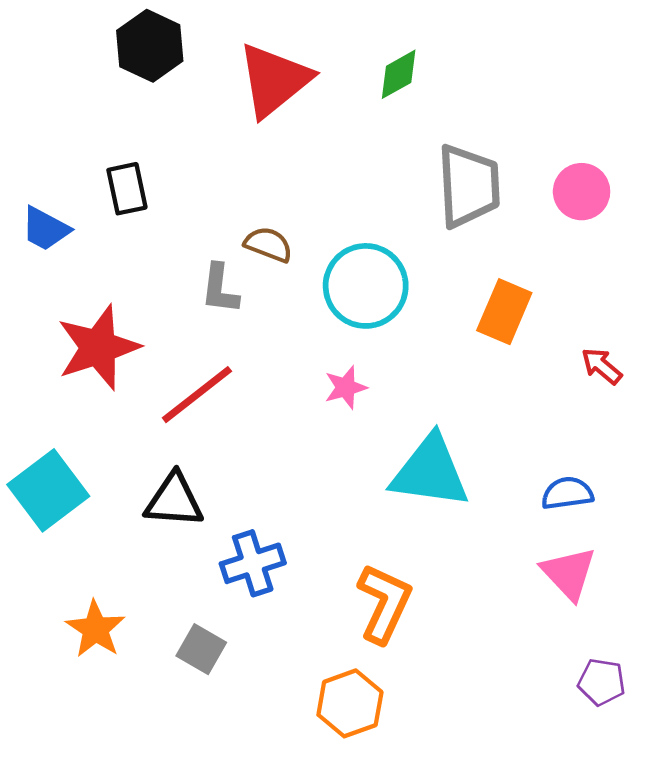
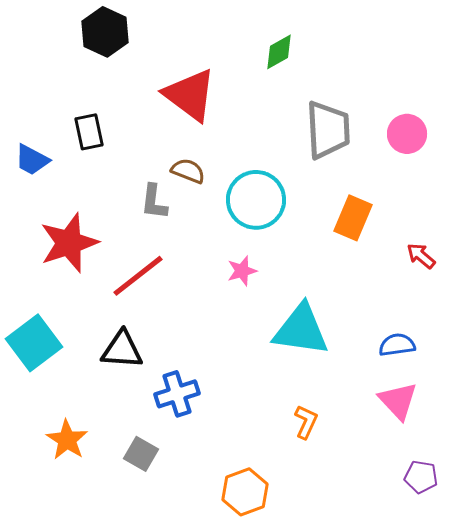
red triangle: (274, 80) -> (190, 95), moved, turned -44
orange L-shape: (384, 603) -> (306, 422), moved, size x0.6

